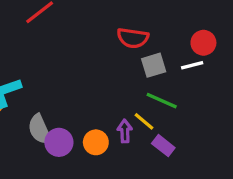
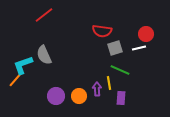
yellow line: (144, 121) -> (109, 83), turned 40
gray semicircle: (40, 129) -> (44, 55), moved
purple rectangle: (163, 146) -> (121, 98), turned 56

